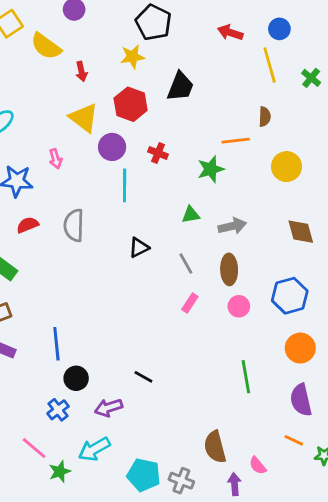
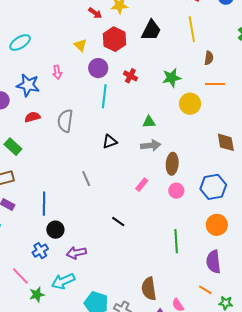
yellow line: (270, 65) -> (192, 29), moved
red arrow: (81, 71) -> (95, 13), moved, turned -48
yellow triangle: (84, 118) -> (80, 45), size x0.6
orange line: (236, 141) -> (215, 84), moved
yellow circle: (287, 167) -> (190, 104), moved
green star: (211, 169) -> (172, 78), moved
gray arrow: (232, 226) -> (151, 145), moved
gray line: (186, 264) -> (86, 178), moved
black line: (143, 377) -> (118, 222), moved

